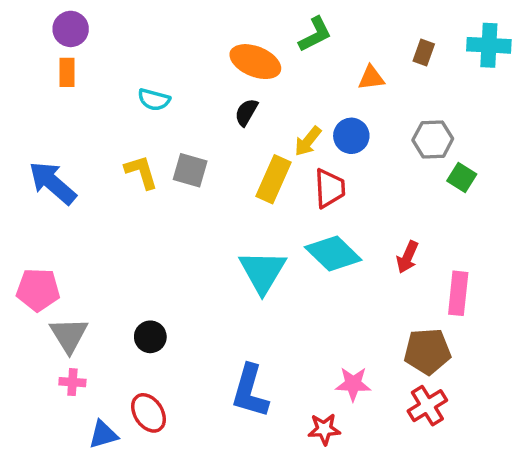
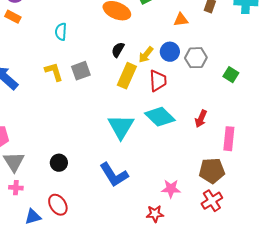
orange rectangle: (67, 72) -> (13, 17), turned -63
cyan semicircle: (154, 100) -> (61, 32), turned 78
black semicircle: (246, 112) -> (118, 50), moved
gray hexagon: (433, 139) -> (196, 58), moved
gray square: (190, 170) -> (81, 71), turned -36
blue L-shape: (250, 391) -> (114, 175), moved, turned -48

